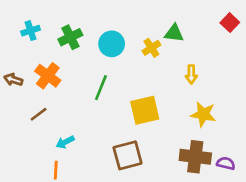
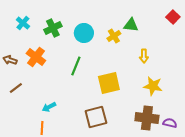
cyan cross: (31, 31) -> (23, 23), turned -32
brown line: (39, 114) -> (16, 88), moved

